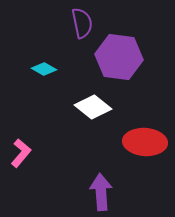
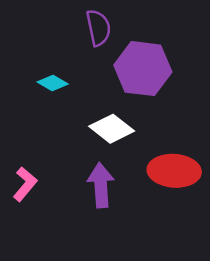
purple arrow: (101, 192) -> (101, 185), moved

